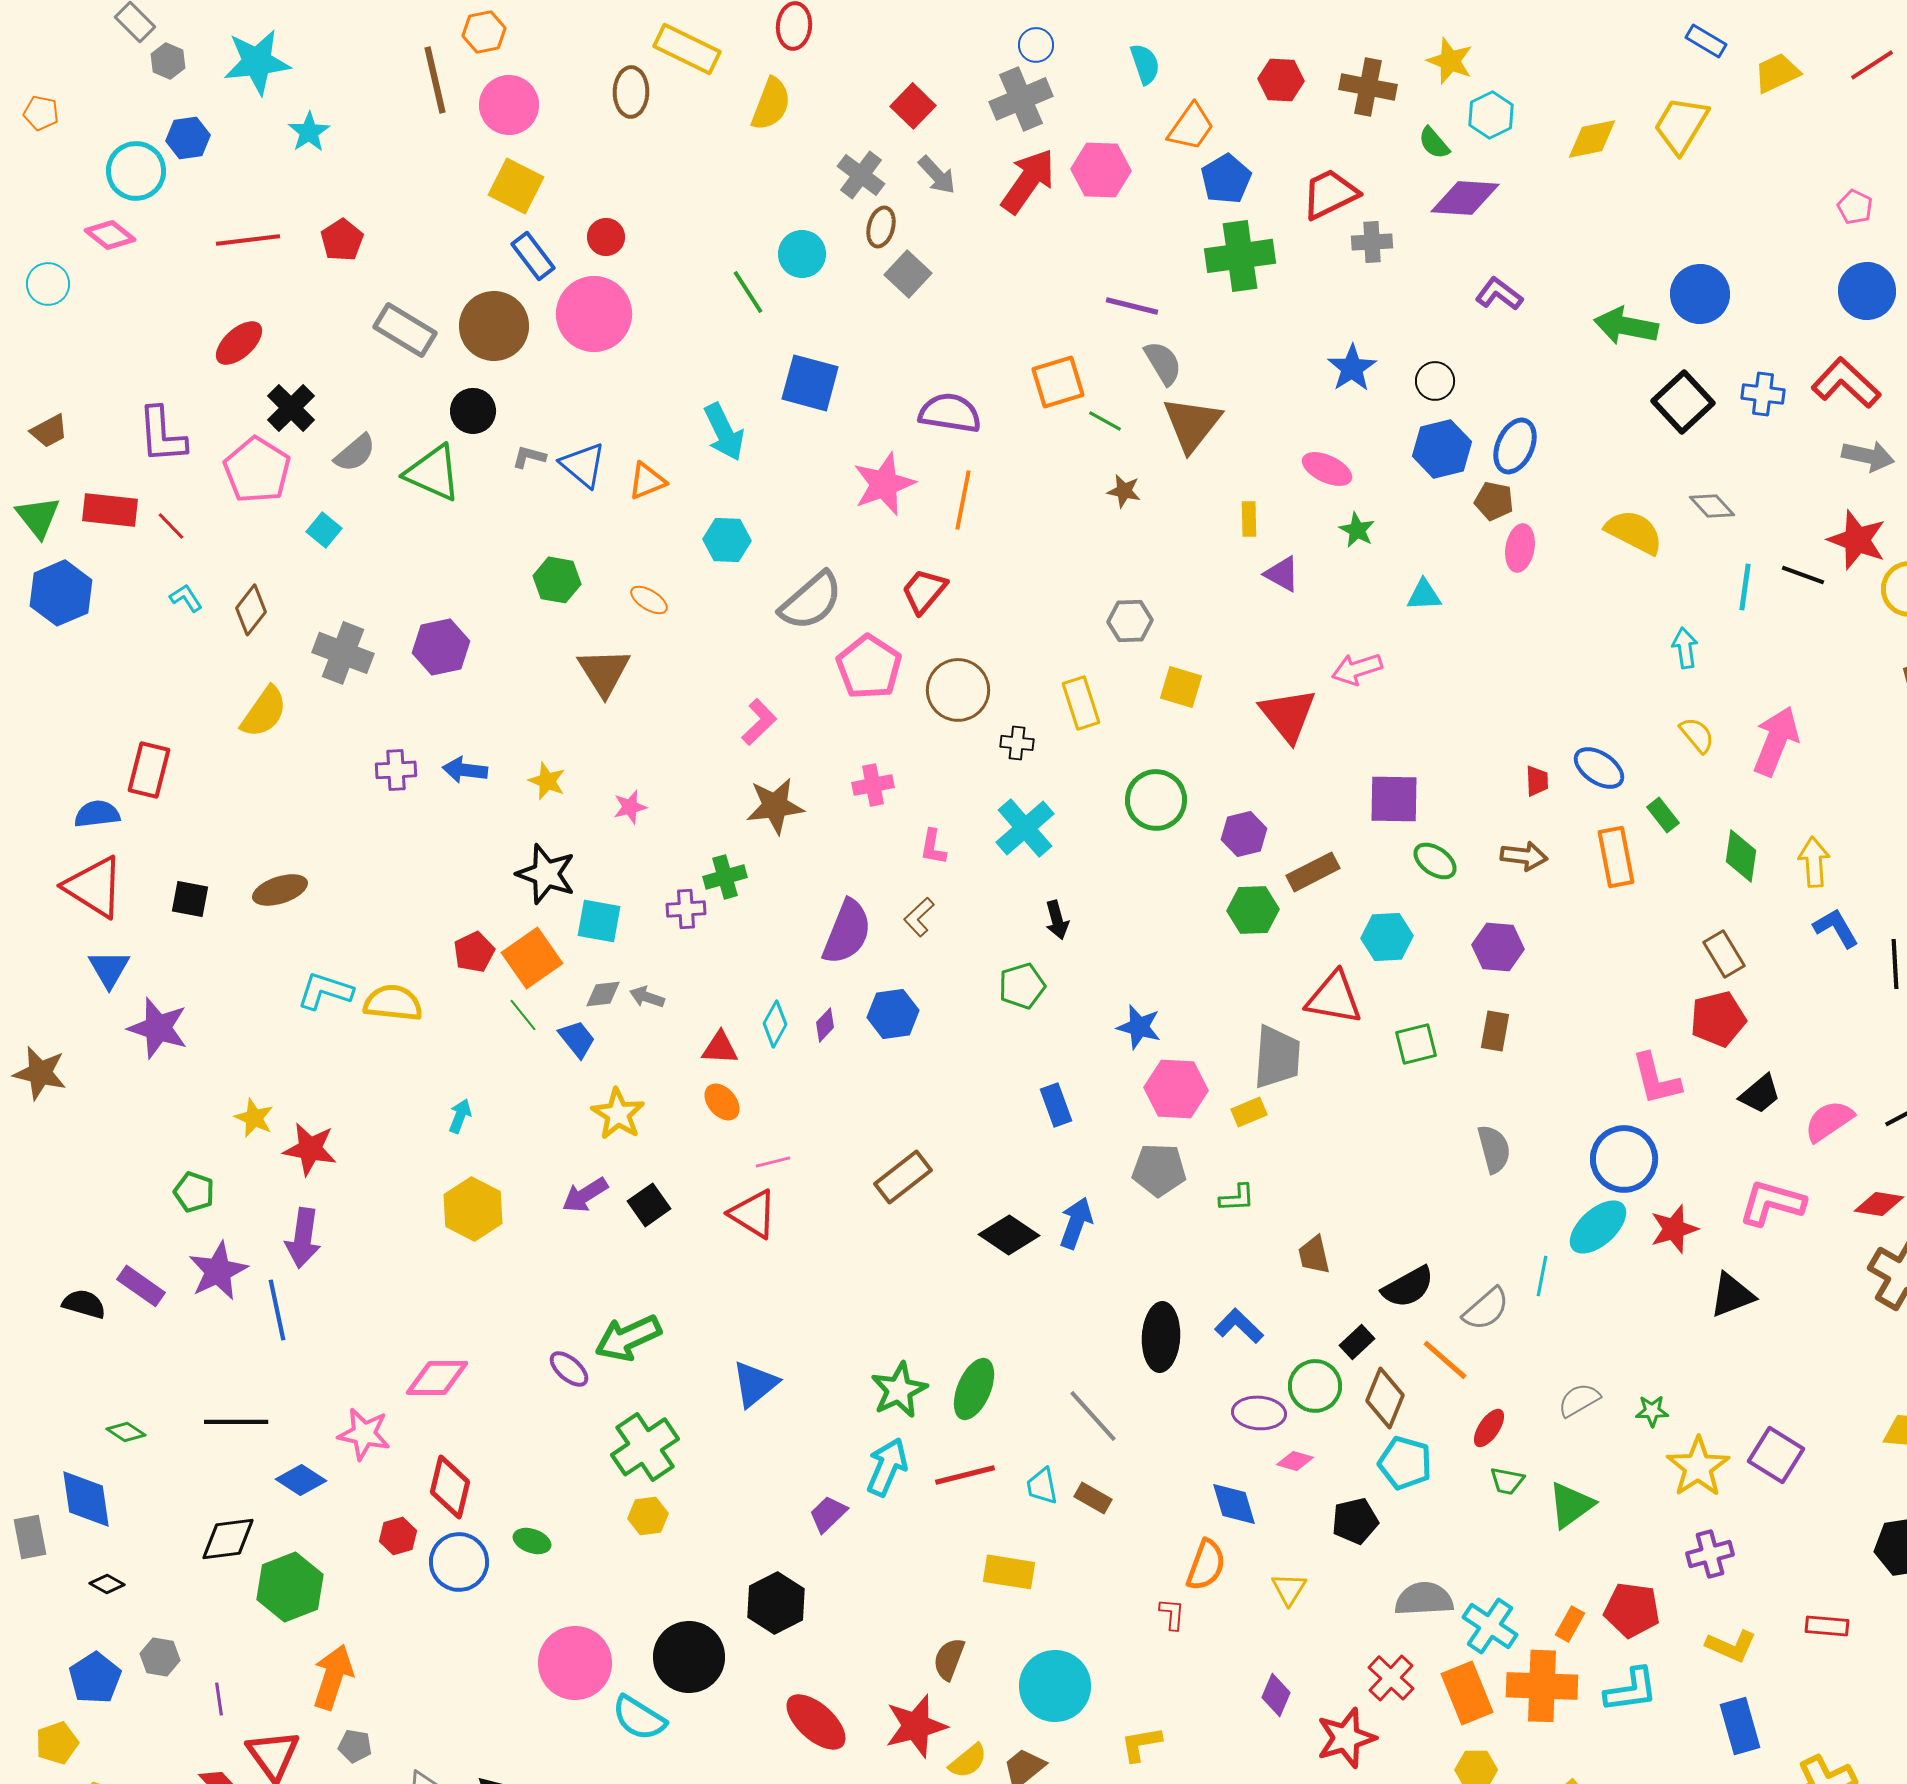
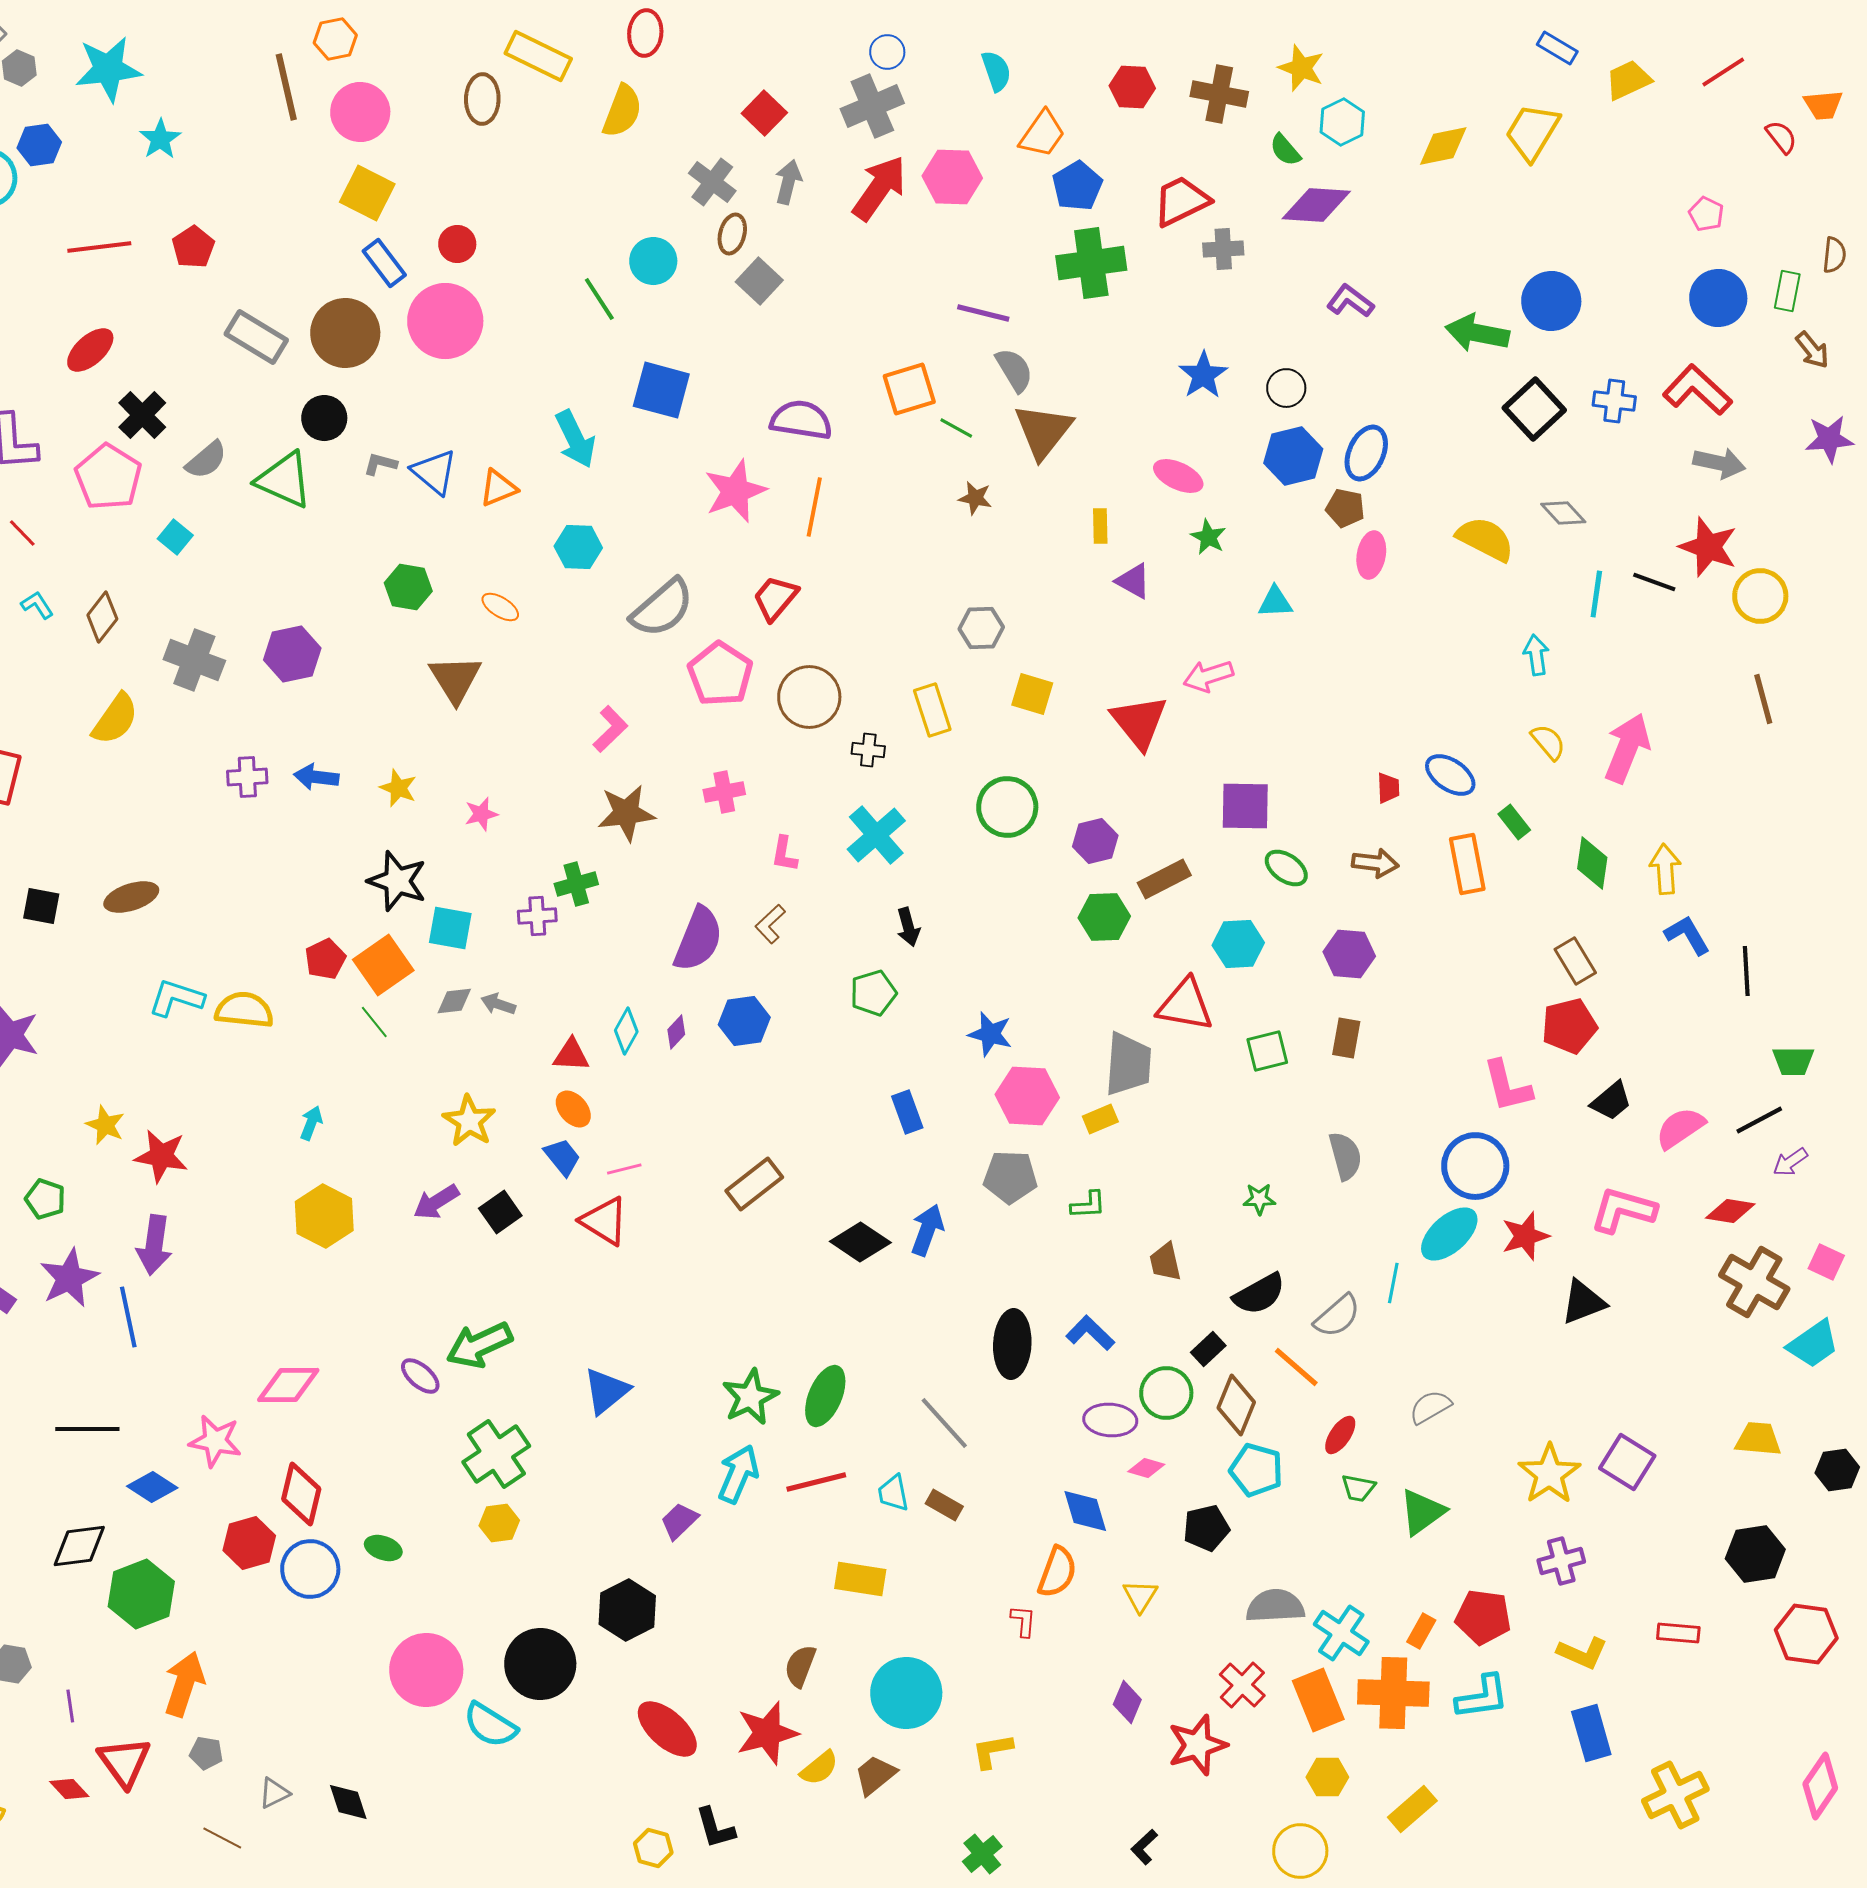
gray arrow: (937, 175) -> (788, 182), turned -123
blue trapezoid: (577, 1039) -> (562, 1157), moved
green star: (1652, 1411) -> (1259, 1199), moved
red hexagon: (398, 1536) -> (249, 1543), size x1.4

